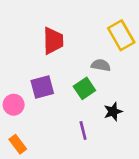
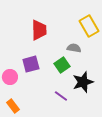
black star: (113, 112) -> (83, 82), size x1.5
purple line: (83, 131) -> (61, 96), turned -40

